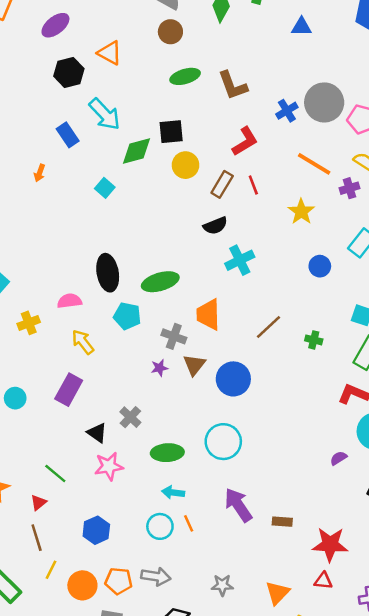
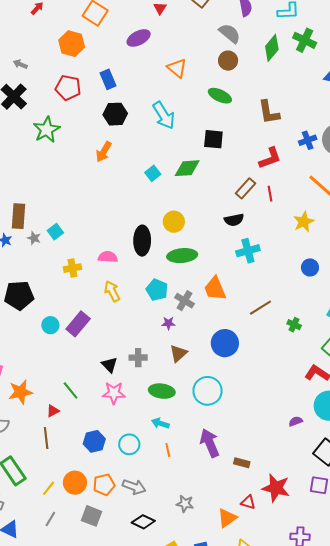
black hexagon: (69, 72) -> (115, 114), moved
green ellipse: (185, 76) -> (220, 96), moved, turned 30
blue rectangle: (68, 135) -> (108, 79), moved
green diamond: (137, 151) -> (187, 168), moved
yellow circle: (186, 165) -> (174, 222), moved
orange arrow: (40, 173) -> (104, 152), size x1.5
orange trapezoid: (208, 314) -> (215, 289), turned -32
cyan pentagon: (127, 316) -> (157, 290), moved
brown triangle: (194, 365) -> (178, 353), moved
purple rectangle: (69, 390) -> (78, 324), moved
gray cross: (130, 417) -> (138, 358), turned 36
cyan circle: (160, 526) -> (129, 444), moved
yellow line: (51, 570) -> (49, 488), moved
orange pentagon: (119, 581) -> (104, 485), turned -30
red triangle: (323, 581) -> (248, 502), moved

